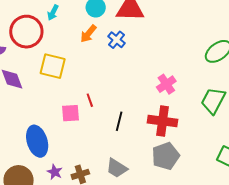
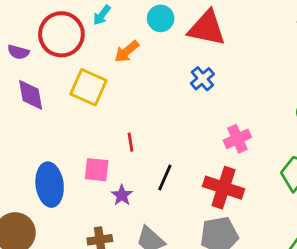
orange arrow: (88, 34) -> (127, 52), moved
blue cross: (116, 40) -> (202, 79), moved
pink square: (70, 113) -> (97, 170), moved
purple star: (55, 172) -> (122, 195), moved

